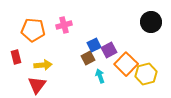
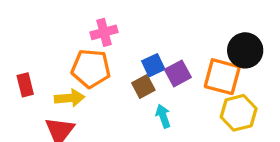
black circle: (151, 22) -> (245, 50), moved
orange pentagon: (33, 30) -> (91, 68), moved
orange square: (126, 64) -> (222, 77), moved, turned -30

